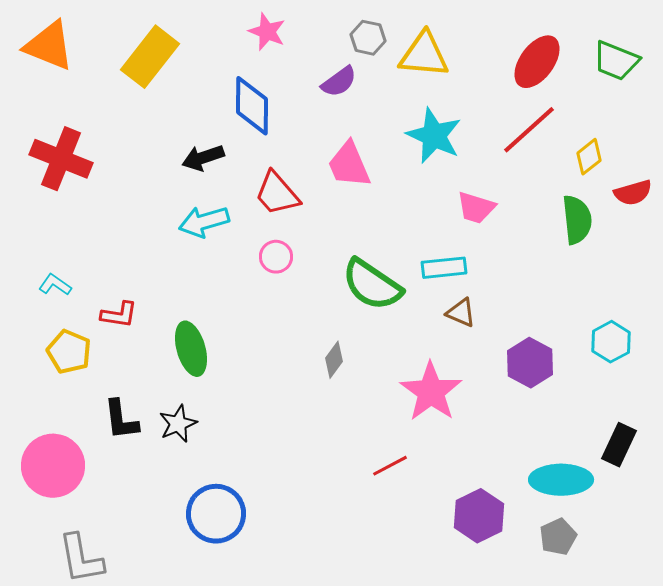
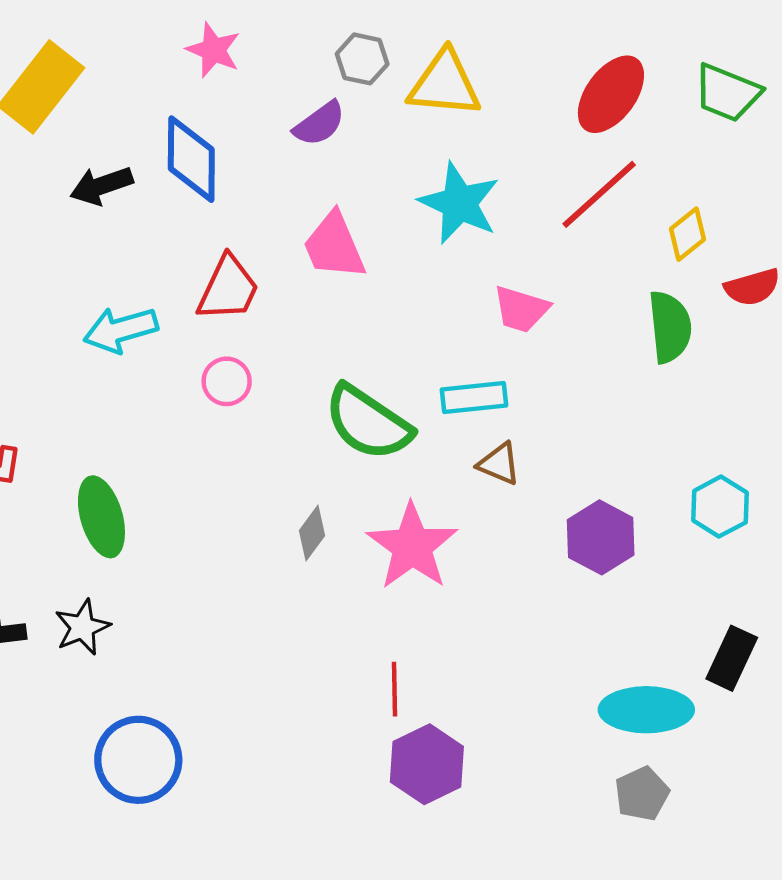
black arrow: (203, 158) -> (101, 186), moved
red trapezoid: (277, 194) -> (228, 289), turned -114
pink star: (431, 392) -> (412, 546), moved
red line: (390, 466) -> (395, 689), turned -63
purple hexagon: (479, 516) -> (427, 764), moved

